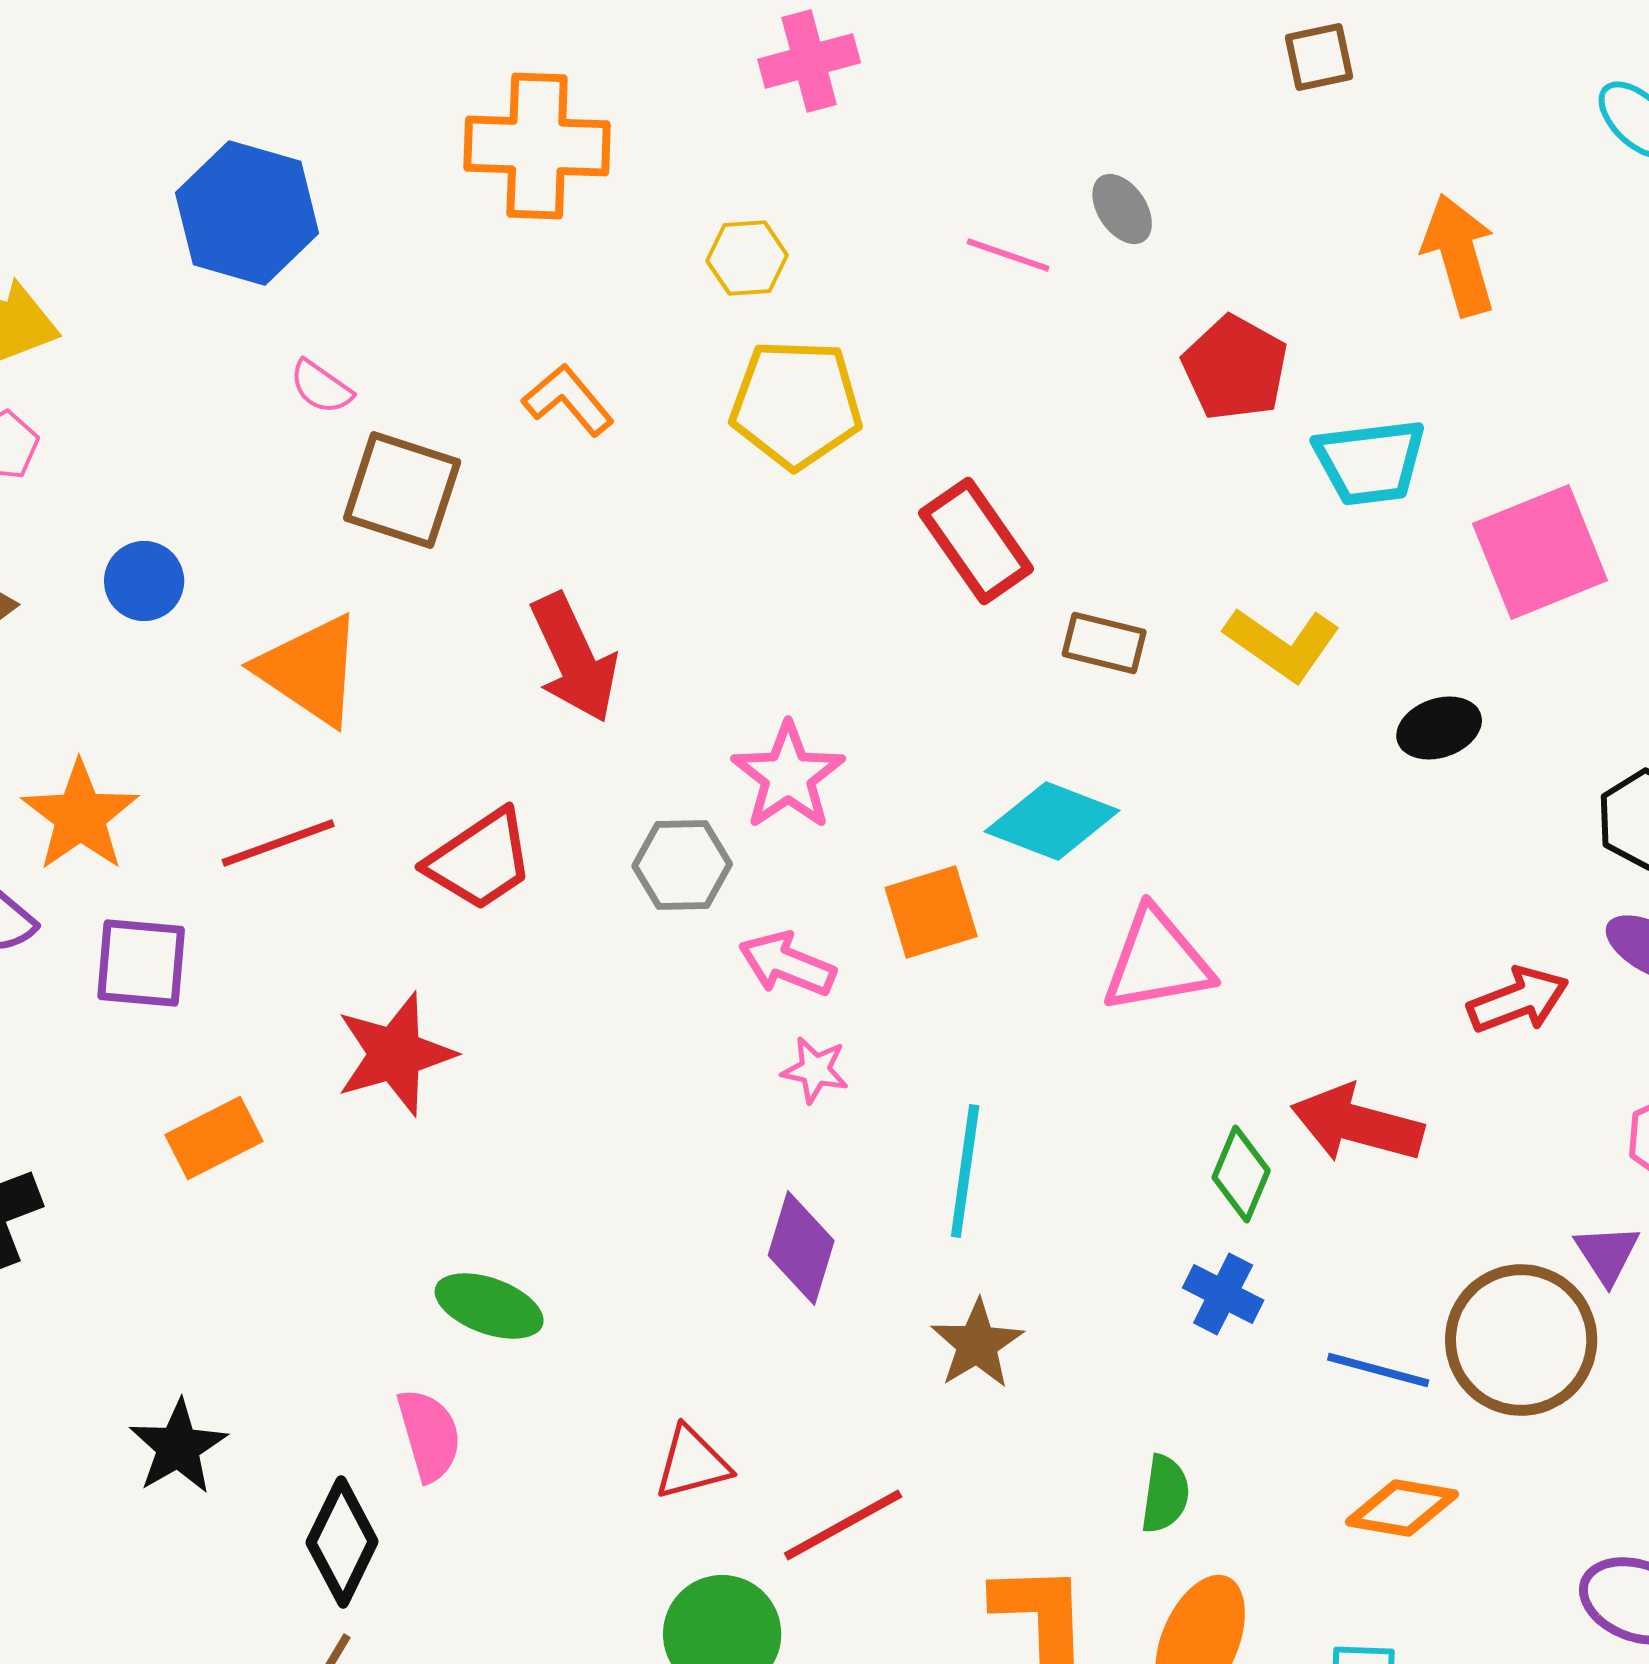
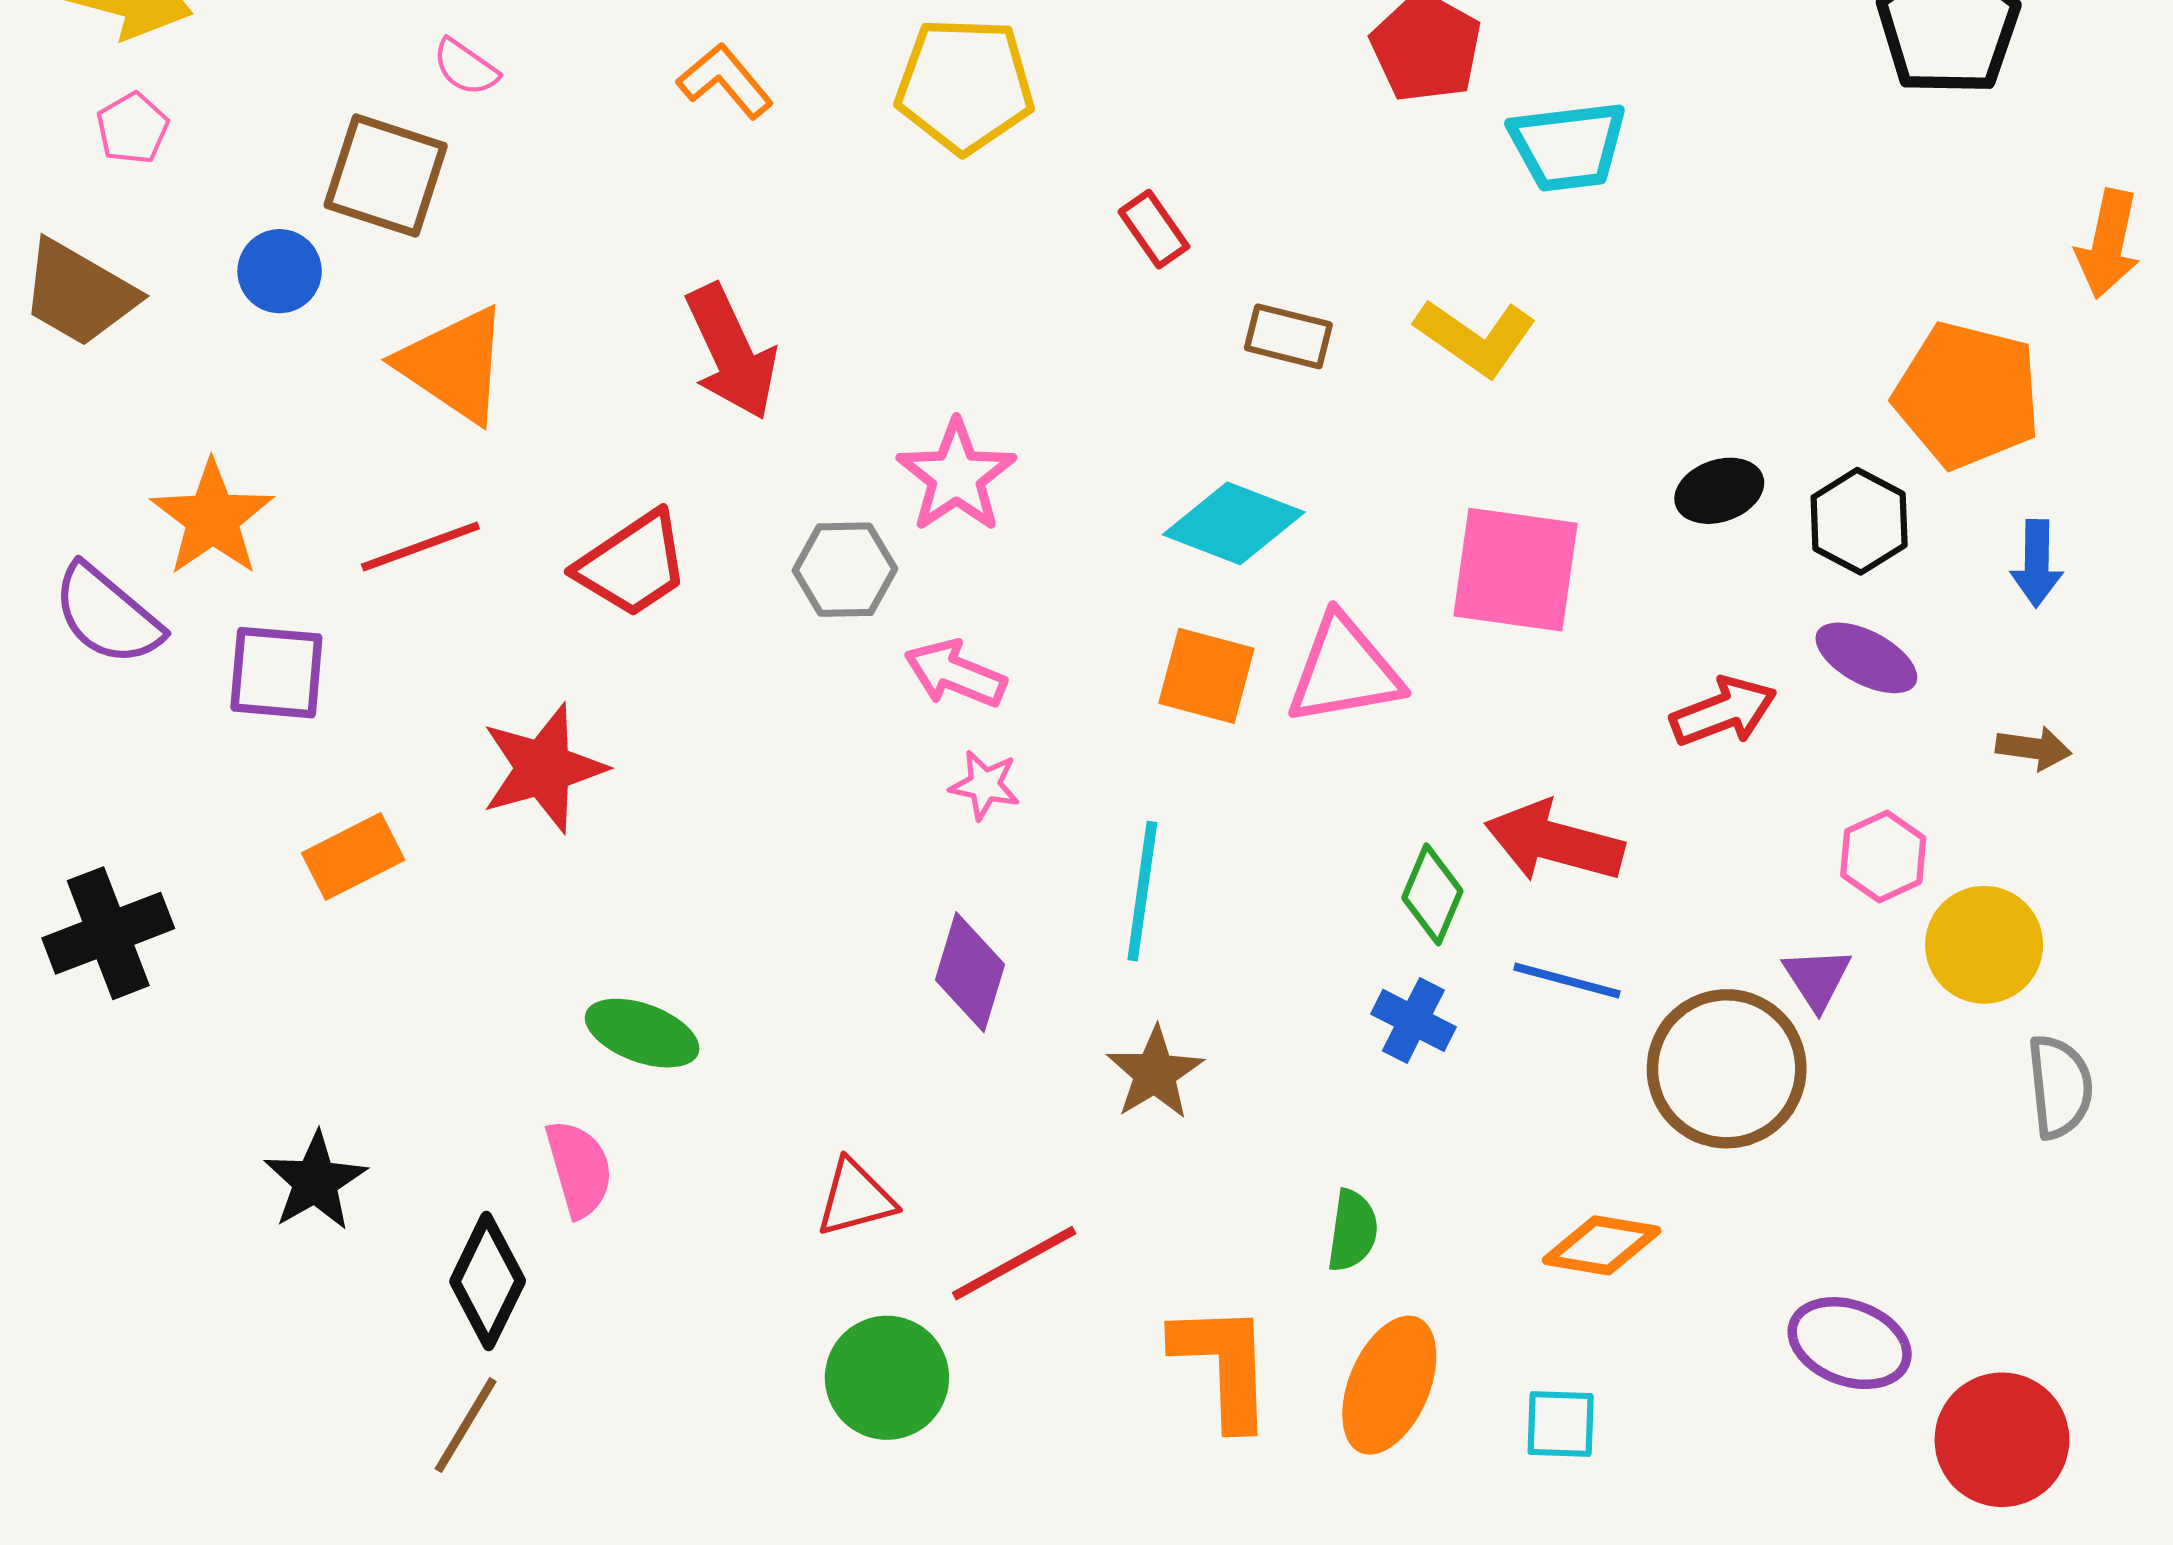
brown square: (402, 490) -> (386, 176), moved
red rectangle: (976, 541) -> (1154, 229), size x0.6
pink square: (1540, 552) -> (1515, 570), moved, turned 30
black ellipse: (1439, 728) -> (1719, 491), moved
orange square: (931, 912) -> (1206, 676), moved, turned 32
blue line: (1378, 1370) -> (1567, 981), moved

